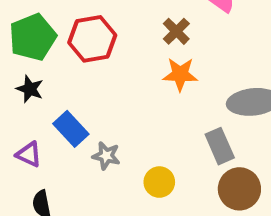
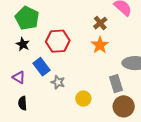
green pentagon: (33, 37) -> (27, 18), turned -30
red hexagon: (92, 39) -> (58, 41), moved
orange star: (180, 74) -> (100, 45), turned 30

